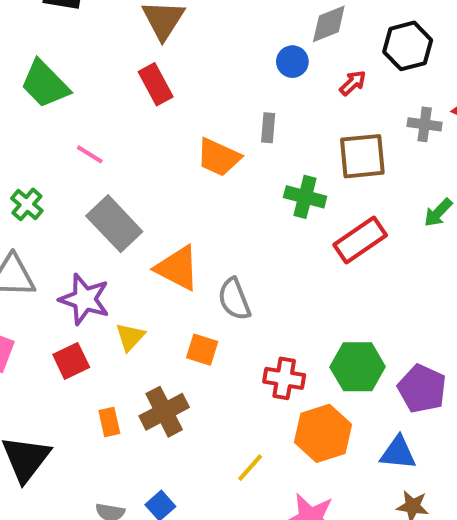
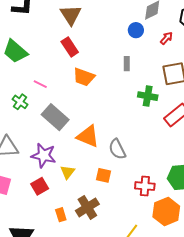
orange trapezoid: (219, 157) -> (84, 77), moved
green cross: (27, 204) -> (20, 102), moved

